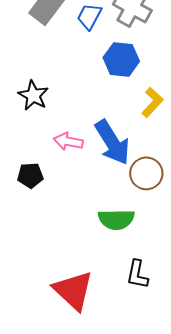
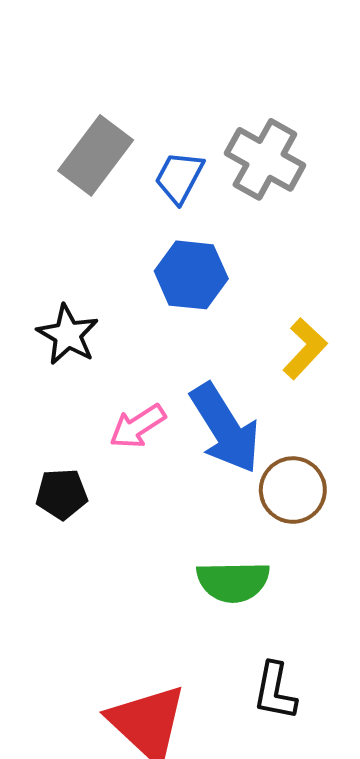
blue hexagon: (121, 59) -> (191, 275), moved
pink arrow: (68, 141) -> (137, 426), turned -44

